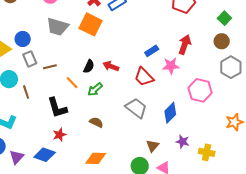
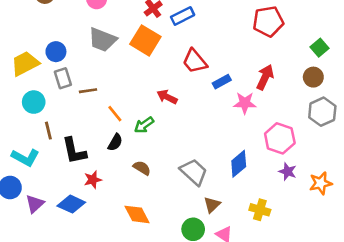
black semicircle: (89, 66) -> (115, 142), moved
red trapezoid: (144, 77) -> (195, 61), moved
brown line: (26, 92) -> (48, 131), moved
black L-shape: (57, 108) -> (74, 151), moved
gray trapezoid: (136, 108) -> (194, 172), moved
purple star: (183, 142) -> (288, 172), moved
yellow cross: (207, 152) -> (260, 210), moved
orange diamond: (96, 158) -> (137, 214), turned 55

